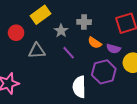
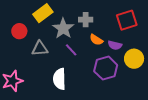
gray star: (61, 31) -> (63, 28), size x1.5
white semicircle: (79, 87) -> (59, 79), moved

